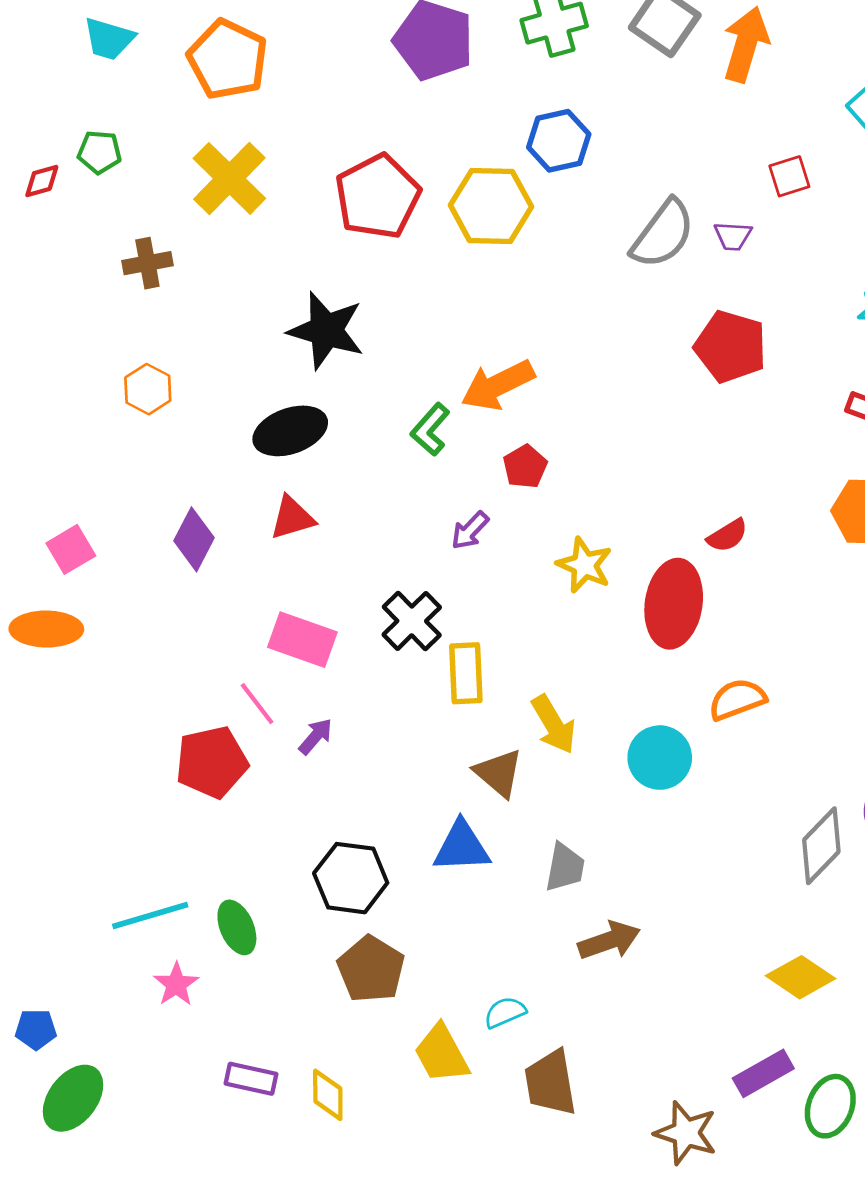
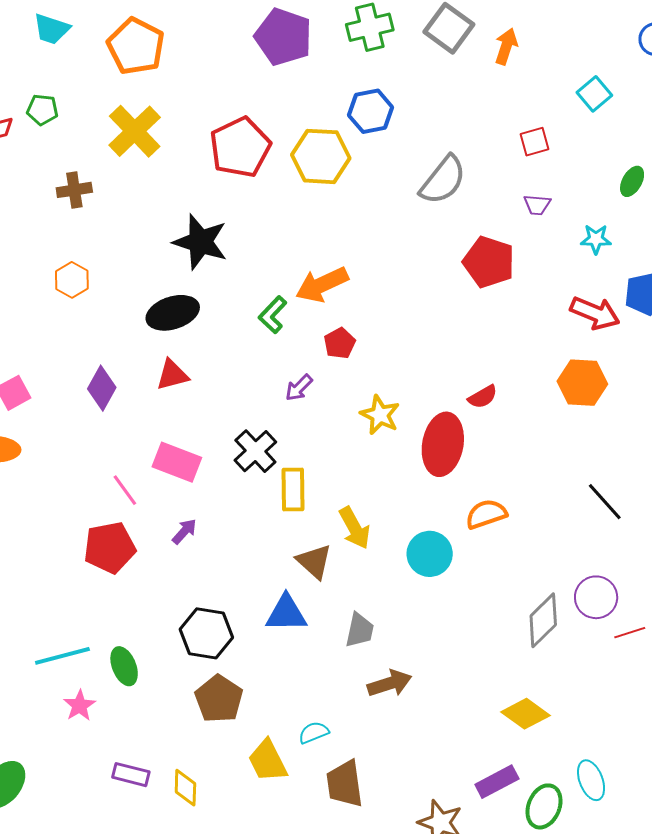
orange arrow: (746, 44) -> (506, 46), size x0.7
purple trapezoid: (733, 236) -> (537, 205), moved
pink line: (257, 704) -> (125, 490), moved

